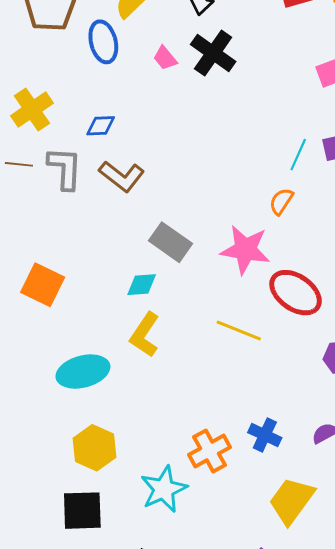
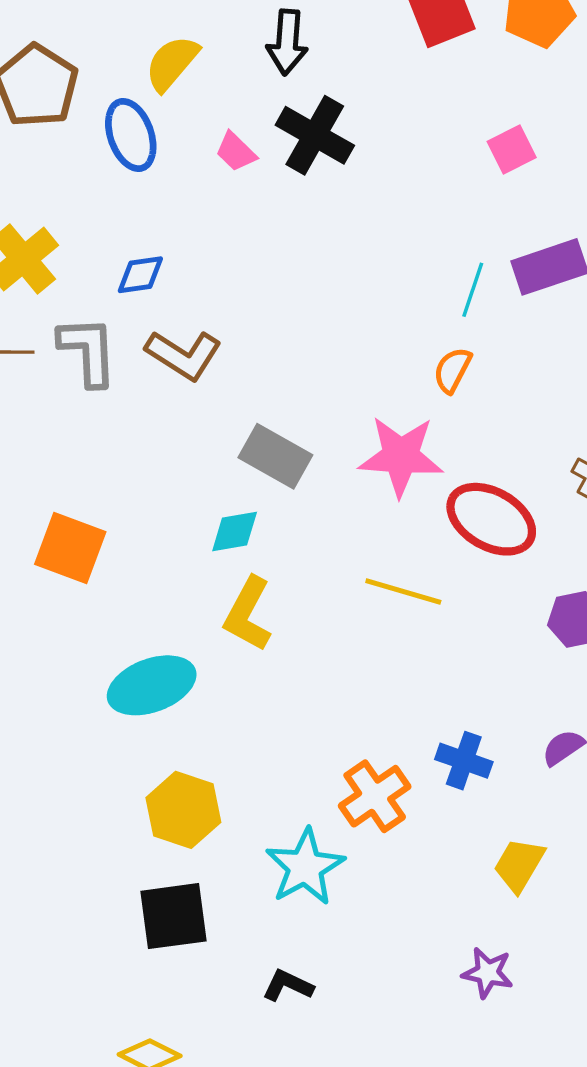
yellow trapezoid: (292, 501) -> (519, 865), size x0.7

